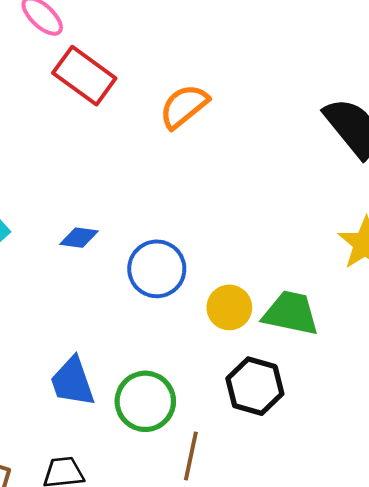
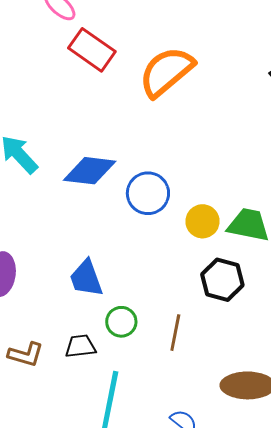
orange semicircle: (184, 106) -> (166, 72), size x1.5
blue diamond: (79, 238) -> (90, 171), size x1.8
green circle: (145, 401) -> (121, 322), moved, size x0.7

